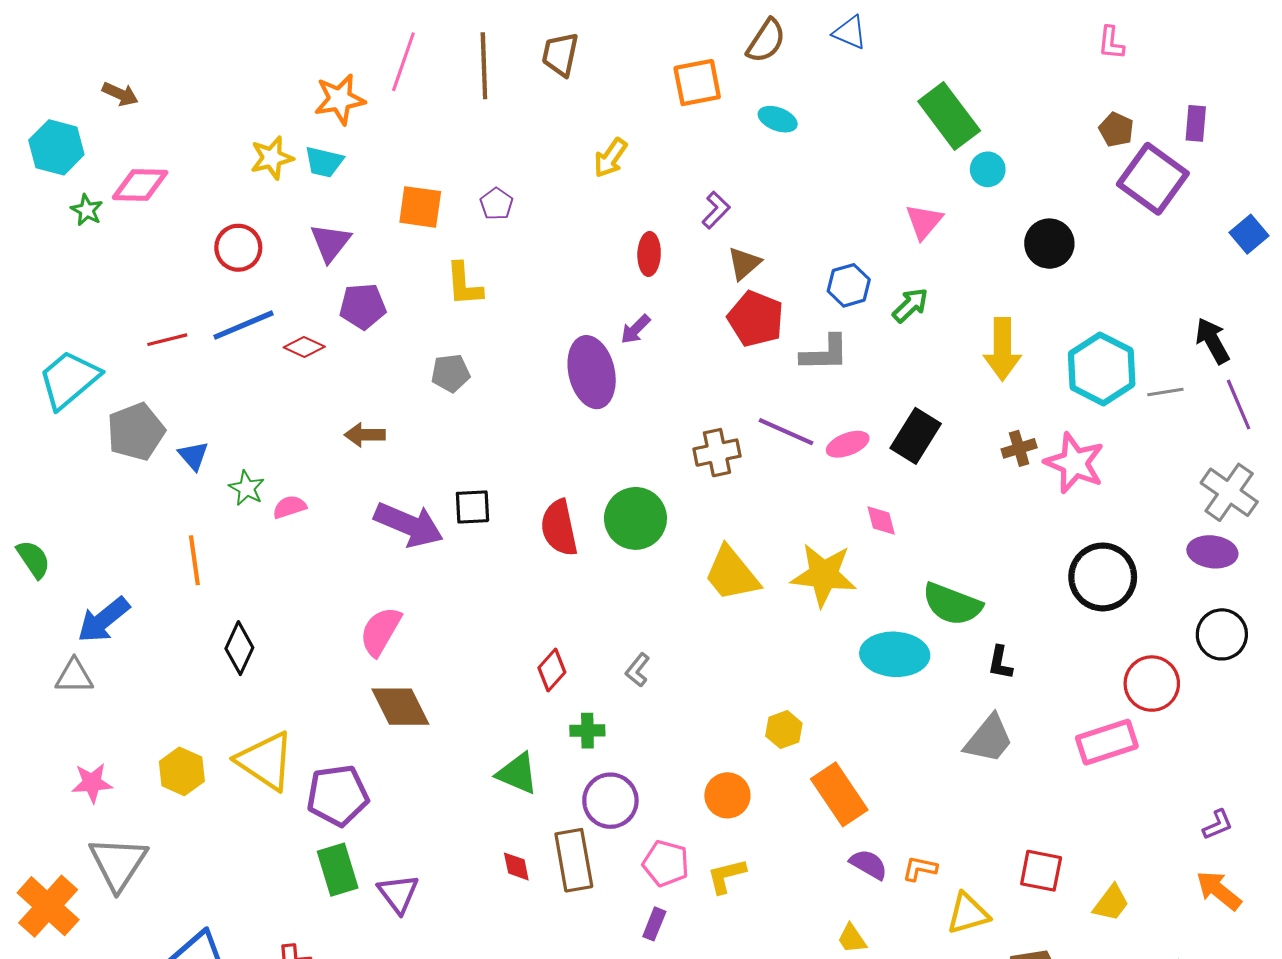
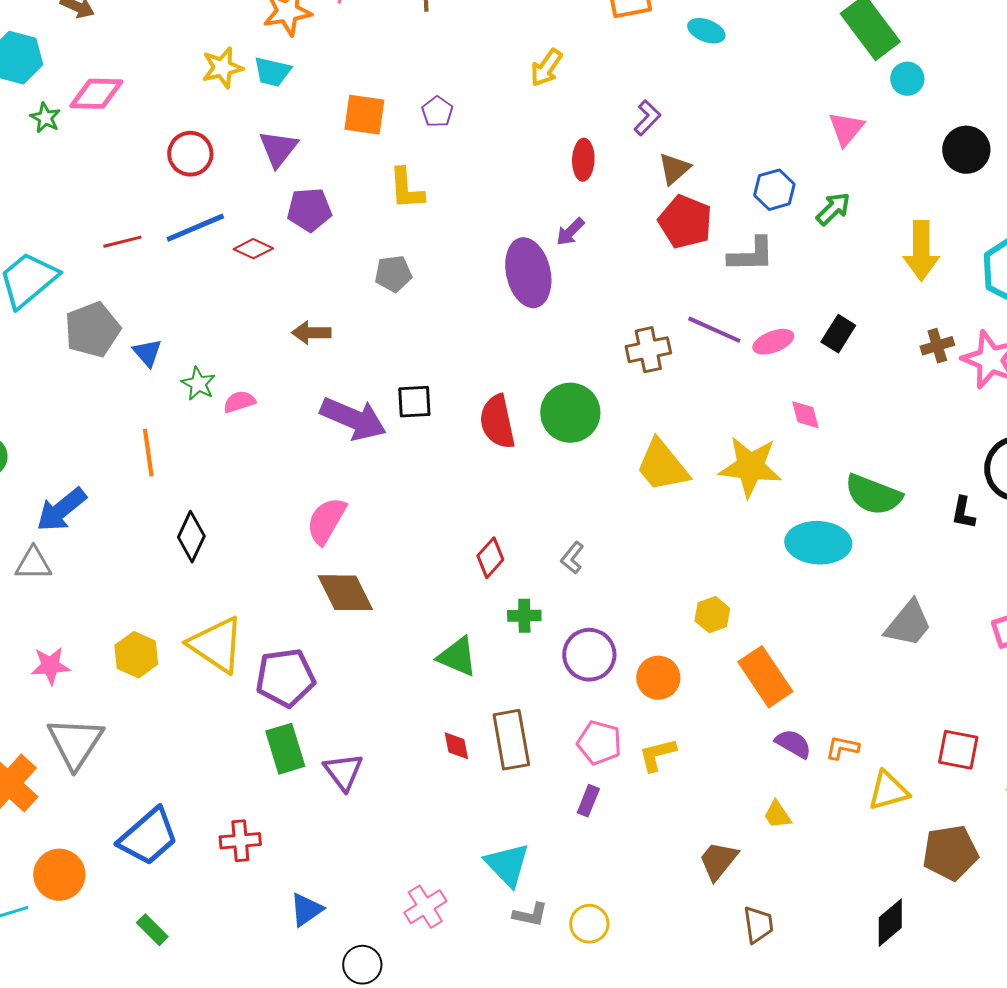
black rectangle: (916, 436) -> (838, 334), size x0.7
black L-shape: (1000, 663) -> (963, 513), moved
purple circle: (610, 801) -> (589, 655), moved

